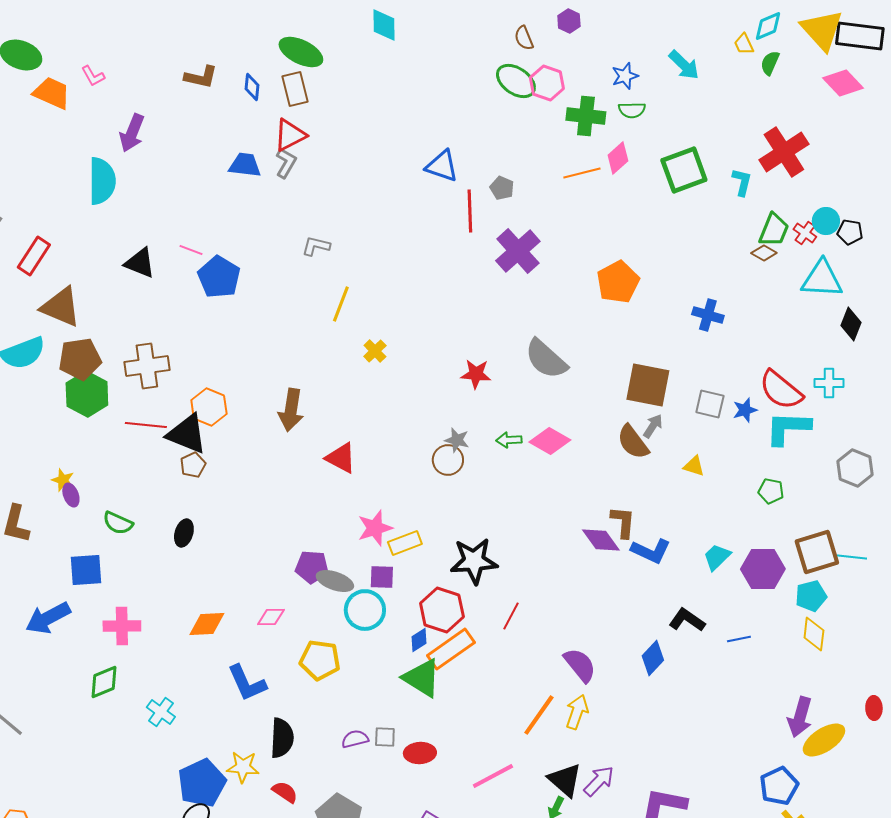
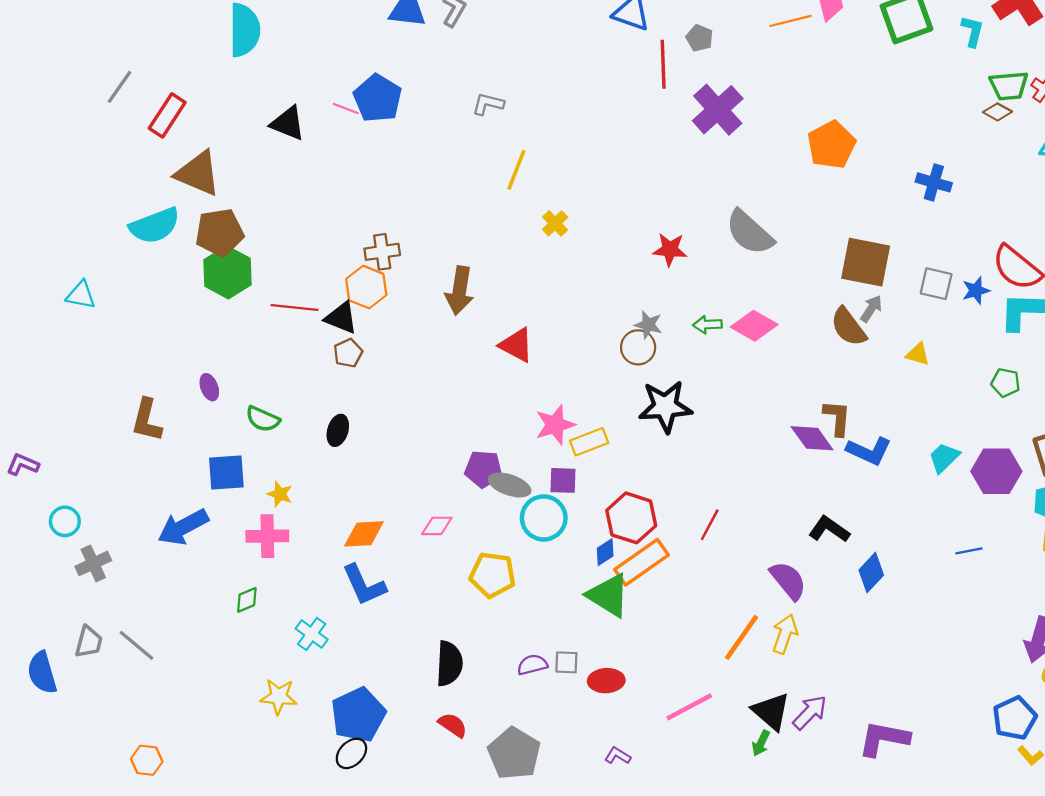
green trapezoid: (774, 230) -> (1009, 86), turned 63
blue pentagon: (219, 277) -> (378, 98), moved
brown cross: (147, 366) -> (382, 252), moved, size x0.7
black triangle: (187, 434) -> (341, 318), size x0.7
yellow star: (63, 480) -> (280, 494), moved
black star: (474, 561) -> (665, 406), moved
black L-shape: (687, 620) -> (829, 529), moved
green diamond: (104, 682) -> (247, 600), size x0.7
blue L-shape: (247, 683) -> (364, 585), moved
yellow star: (243, 767) -> (279, 697), moved

